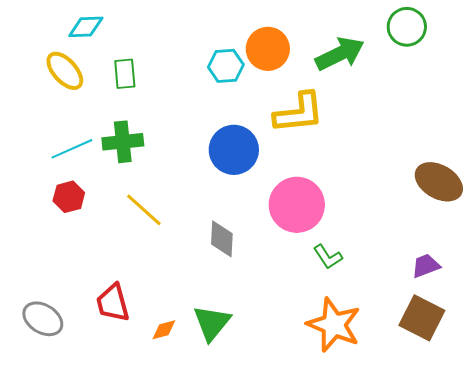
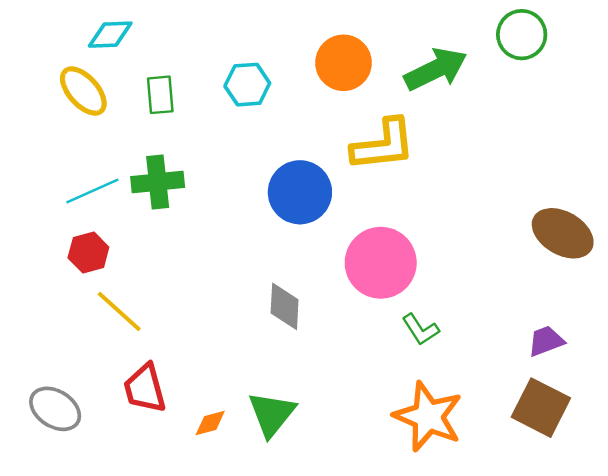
cyan hexagon: (226, 66) -> (247, 85), moved
yellow line: (144, 210) -> (119, 311), moved

